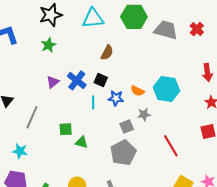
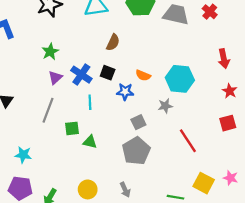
green star: (49, 45) -> (50, 52), moved
orange semicircle: (137, 91) -> (143, 75), moved
cyan line: (93, 103) -> (90, 102), moved
gray star: (144, 114) -> (165, 106), moved
gray line: (32, 117) -> (48, 110), moved

